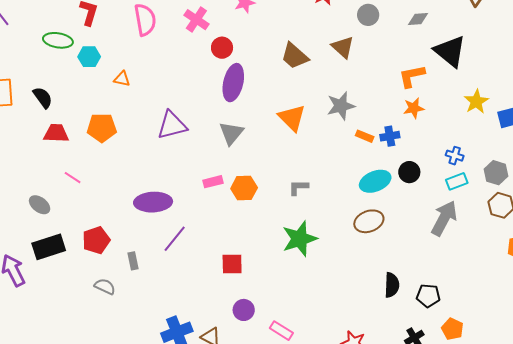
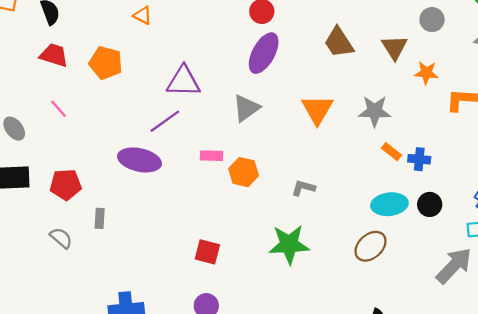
orange star: (414, 108) -> (426, 73), moved
brown ellipse: (369, 221) -> (371, 246), turned -36
purple line: (175, 239) -> (165, 121), moved

